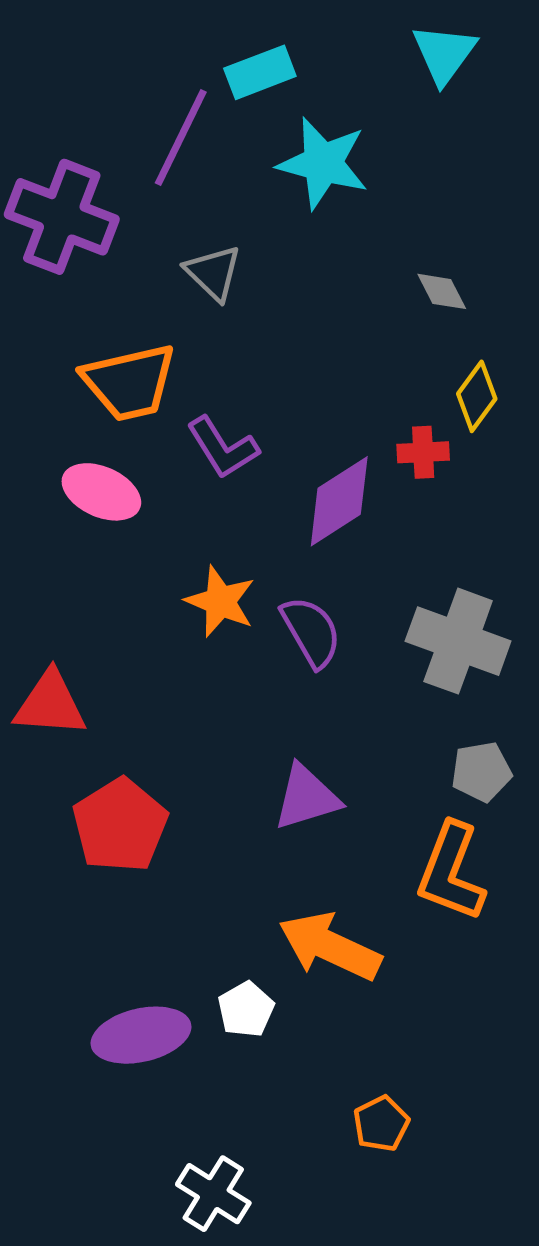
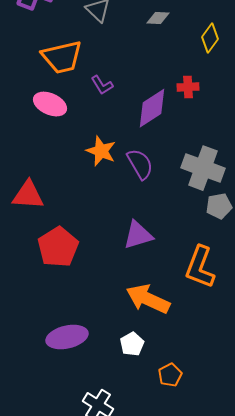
gray diamond: (442, 291) -> (158, 18), moved, turned -60
yellow diamond: (477, 396) -> (210, 38), moved
purple L-shape: (223, 448) -> (102, 85), size x0.7
gray pentagon: (481, 772) -> (219, 206), moved
white pentagon: (246, 1009) -> (132, 344), moved

